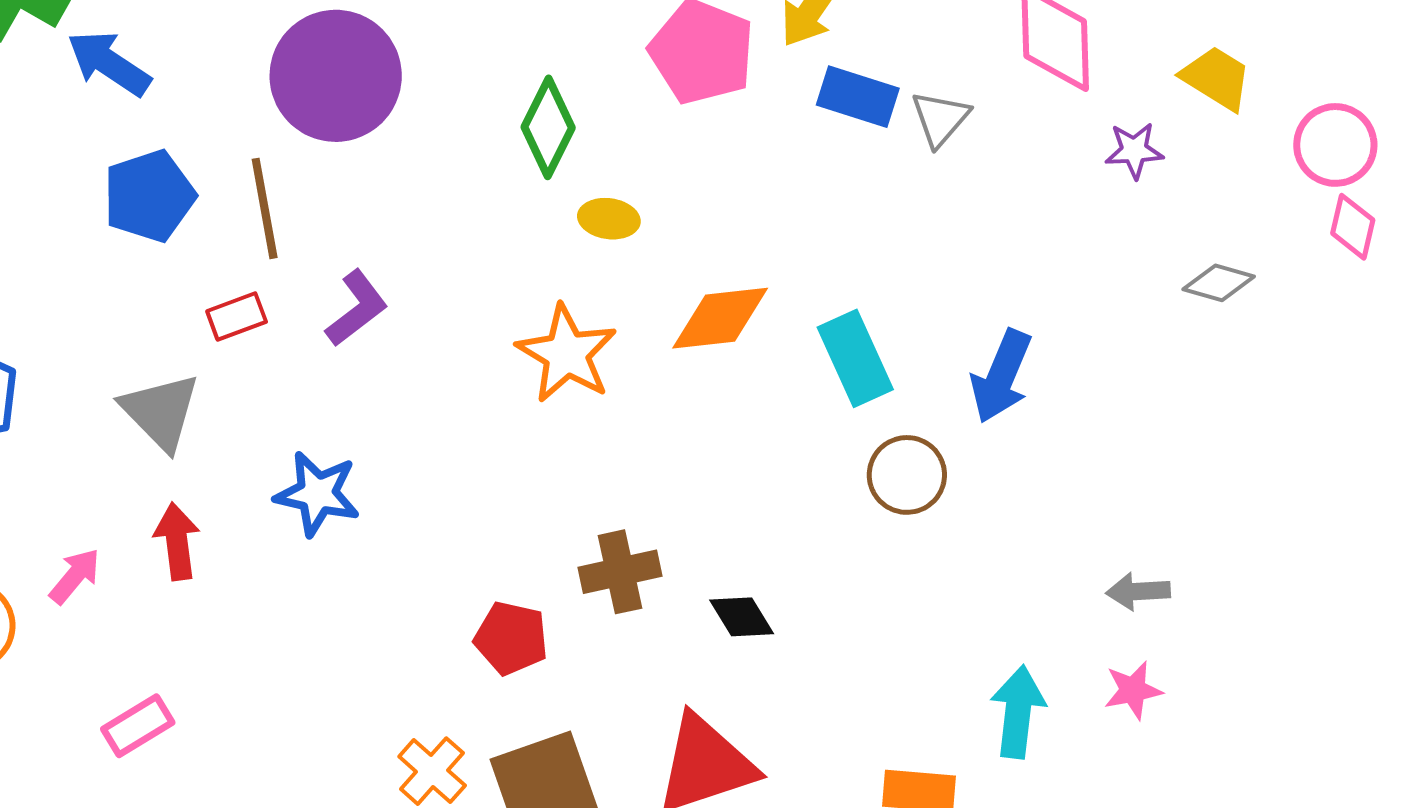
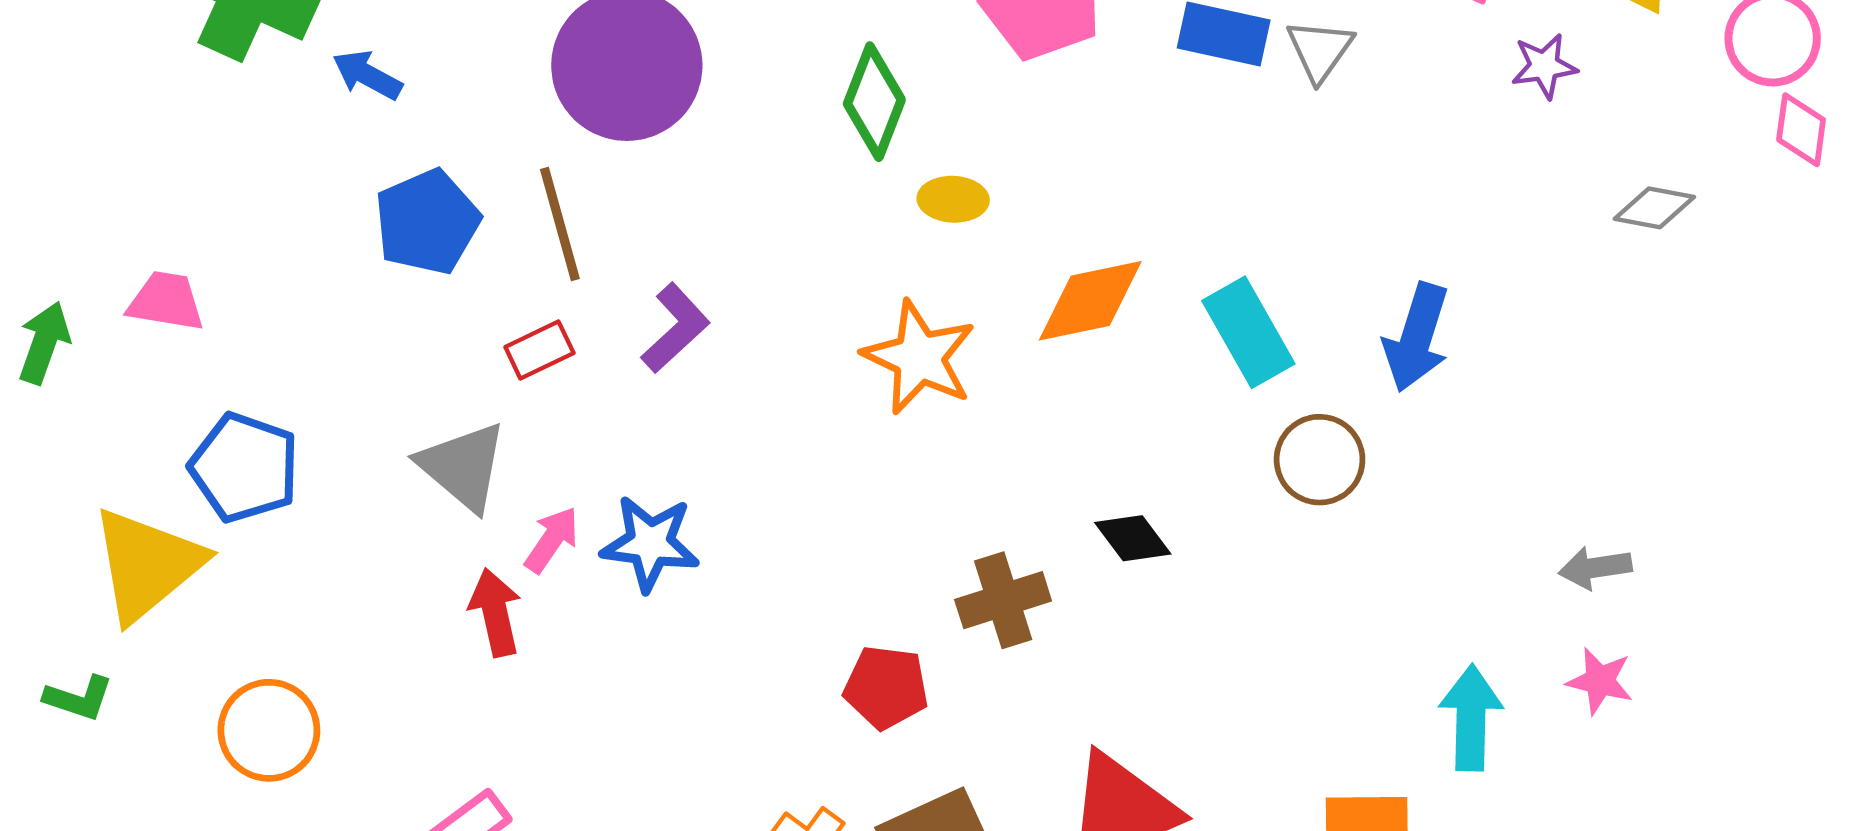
blue arrow: (109, 63) -> (367, 75), size x0.7
pink arrow: (75, 576) -> (552, 540), moved
black diamond: (742, 617) -> (1133, 538), moved
pink star: (1133, 690) -> (1600, 681), turned 30

